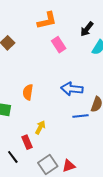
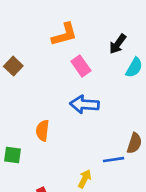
blue arrow: (72, 89) -> (84, 104), moved
yellow arrow: (40, 127) -> (85, 179), moved

